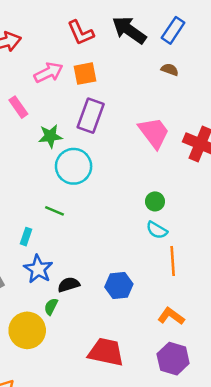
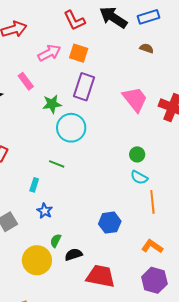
blue rectangle: (173, 30) -> (149, 17), turned 40
orange square: (85, 74) -> (79, 53), turned 30
blue star: (38, 269) -> (45, 211), size x0.7
black semicircle: (69, 285) -> (73, 254), moved

